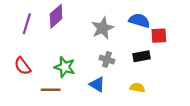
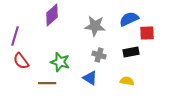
blue semicircle: (139, 21) -> (129, 19), turned -42
purple line: (27, 24) -> (15, 36), moved
gray star: (103, 28) -> (95, 26), turned 30

